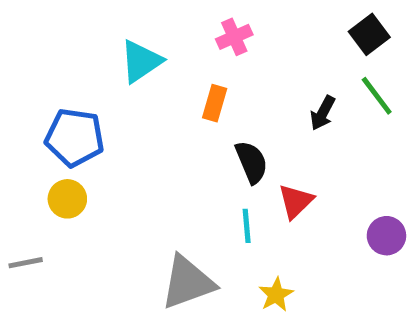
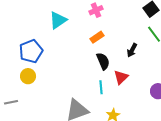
orange rectangle: (215, 103) -> (97, 37), moved, turned 40
black arrow: (323, 113) -> (132, 50), moved
blue pentagon: (75, 137) -> (31, 51), turned -30

